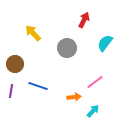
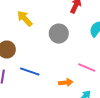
pink line: (95, 82) -> (87, 68), turned 60

